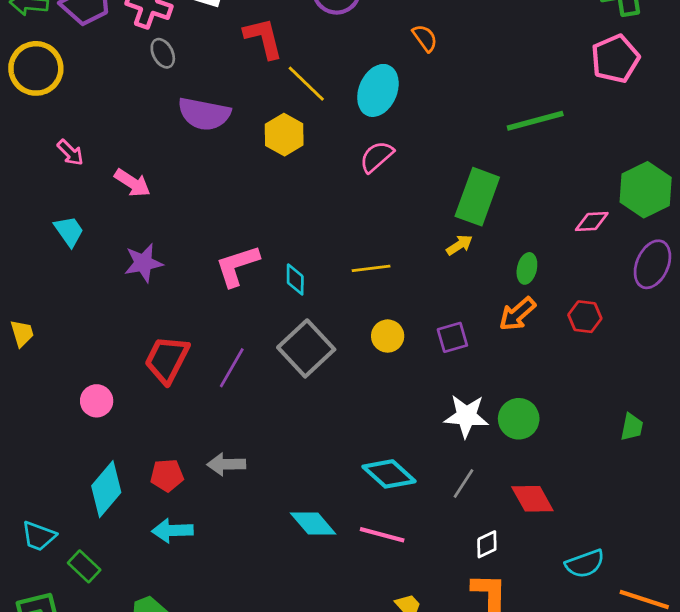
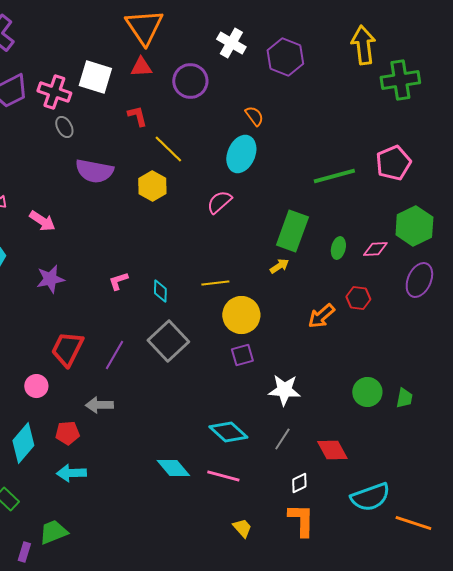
red L-shape: (263, 38) -> (137, 116), size x0.7
pink pentagon: (615, 59) -> (393, 163), moved
cyan ellipse: (378, 90) -> (241, 154), moved
pink L-shape: (237, 266) -> (118, 281), size x0.6
green ellipse: (527, 268) -> (338, 248), moved
red hexagon: (585, 317) -> (358, 298), moved
yellow circle: (388, 336) -> (241, 315), moved, size x1.6
purple square: (452, 337) -> (242, 355), moved
pink circle: (97, 401) -> (36, 386), moved
green circle: (519, 419) -> (367, 392), moved
gray arrow: (226, 464) -> (99, 405), moved
cyan semicircle: (585, 564) -> (370, 497), size x1.4

